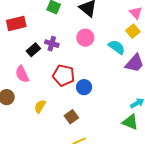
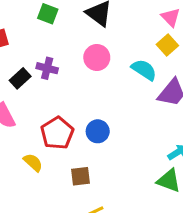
red pentagon: (64, 75) -> (57, 133), moved, turned 30
yellow semicircle: (40, 106) -> (33, 162), turned 104
brown square: (71, 117) -> (80, 176), turned 32

